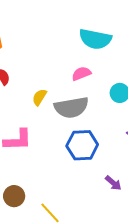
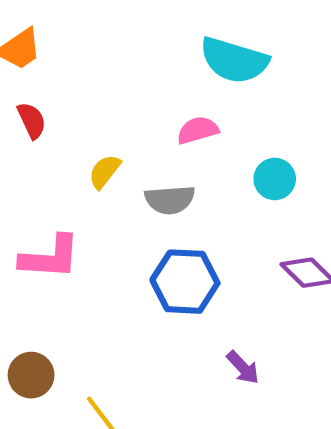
gray semicircle: (71, 107) -> (170, 200), size x0.7

